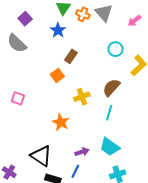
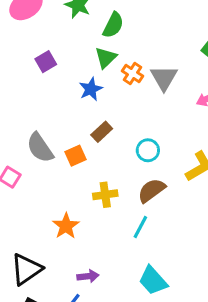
gray semicircle: (17, 43) -> (40, 148), moved
cyan circle: (116, 49) -> (148, 150), moved
cyan trapezoid: (110, 147) -> (153, 281), moved
black triangle: (41, 156) -> (26, 269), turned 40

